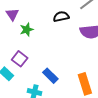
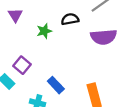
green star: (27, 30) -> (44, 31), moved

